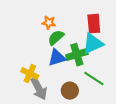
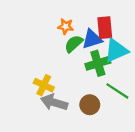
red rectangle: (94, 24) -> (105, 28), moved
blue triangle: (57, 58) -> (92, 39), moved
gray arrow: (39, 89) -> (54, 102), turned 135

